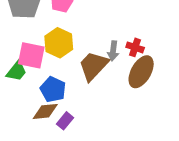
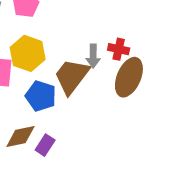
blue pentagon: (53, 89) -> (41, 96), moved

